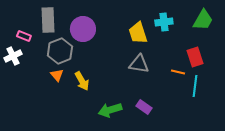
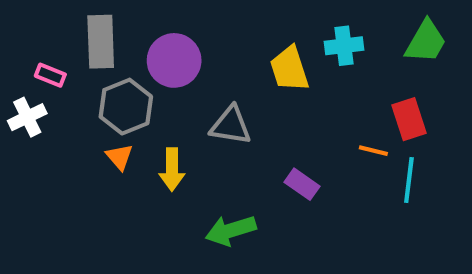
gray triangle: (139, 64) -> (231, 125), moved
yellow arrow: (82, 81) -> (172, 170), turned 30
purple rectangle: (144, 107) -> (302, 184), moved

